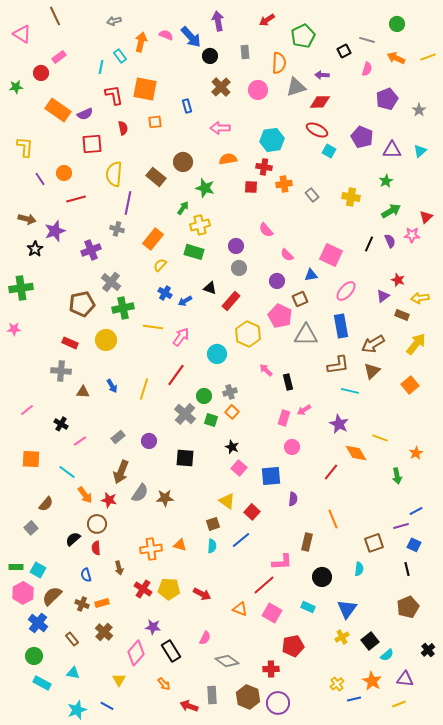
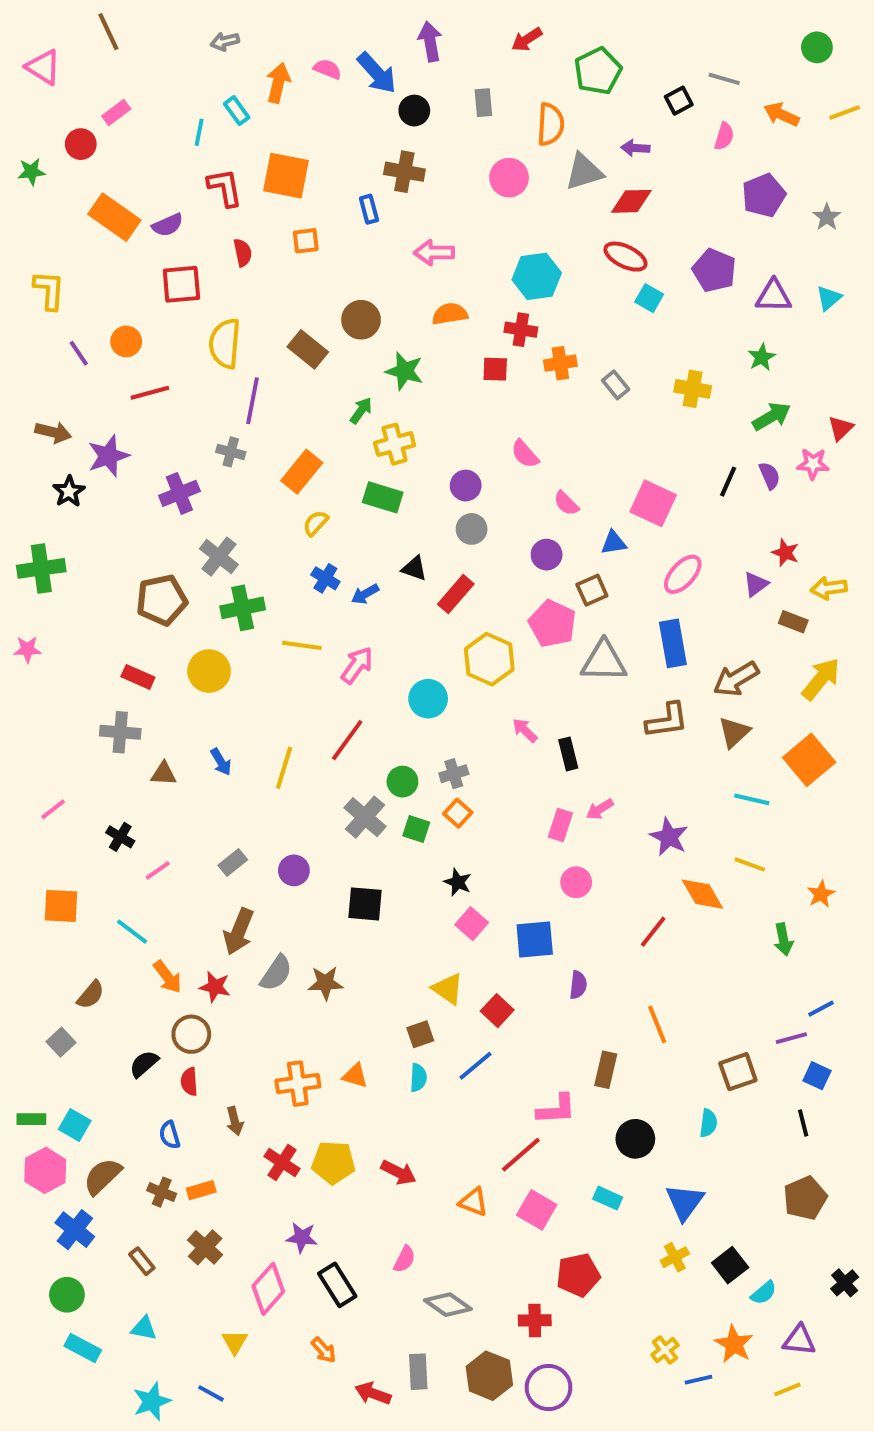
green circle: (397, 24) -> (817, 47), moved
brown cross: (221, 87) -> (404, 172), moved, turned -36
orange square: (410, 385) -> (809, 760), size x1.4
cyan line: (350, 391) -> (752, 799), moved

